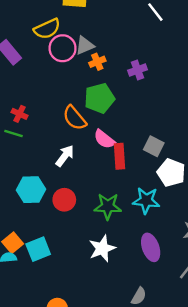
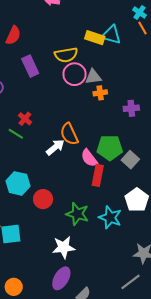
green pentagon: (99, 98) -> (110, 148), moved
gray square: (154, 146) -> (130, 160), moved
white arrow: (65, 156) -> (55, 147), moved
purple ellipse: (151, 247) -> (61, 278), moved, turned 35

